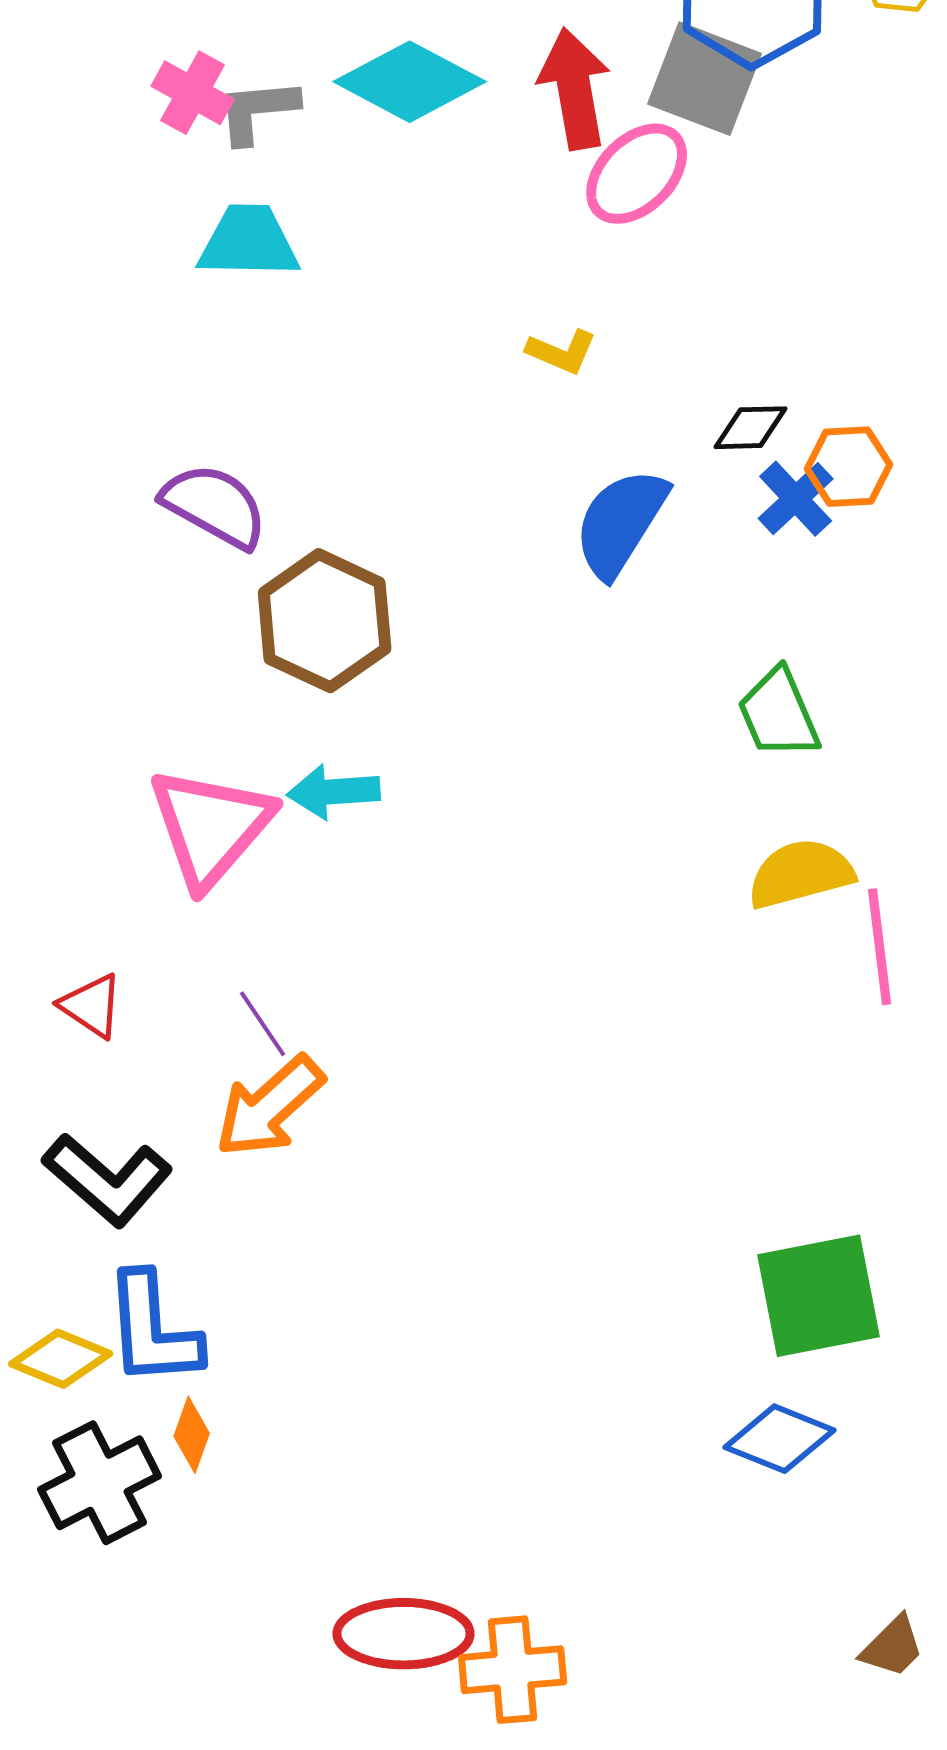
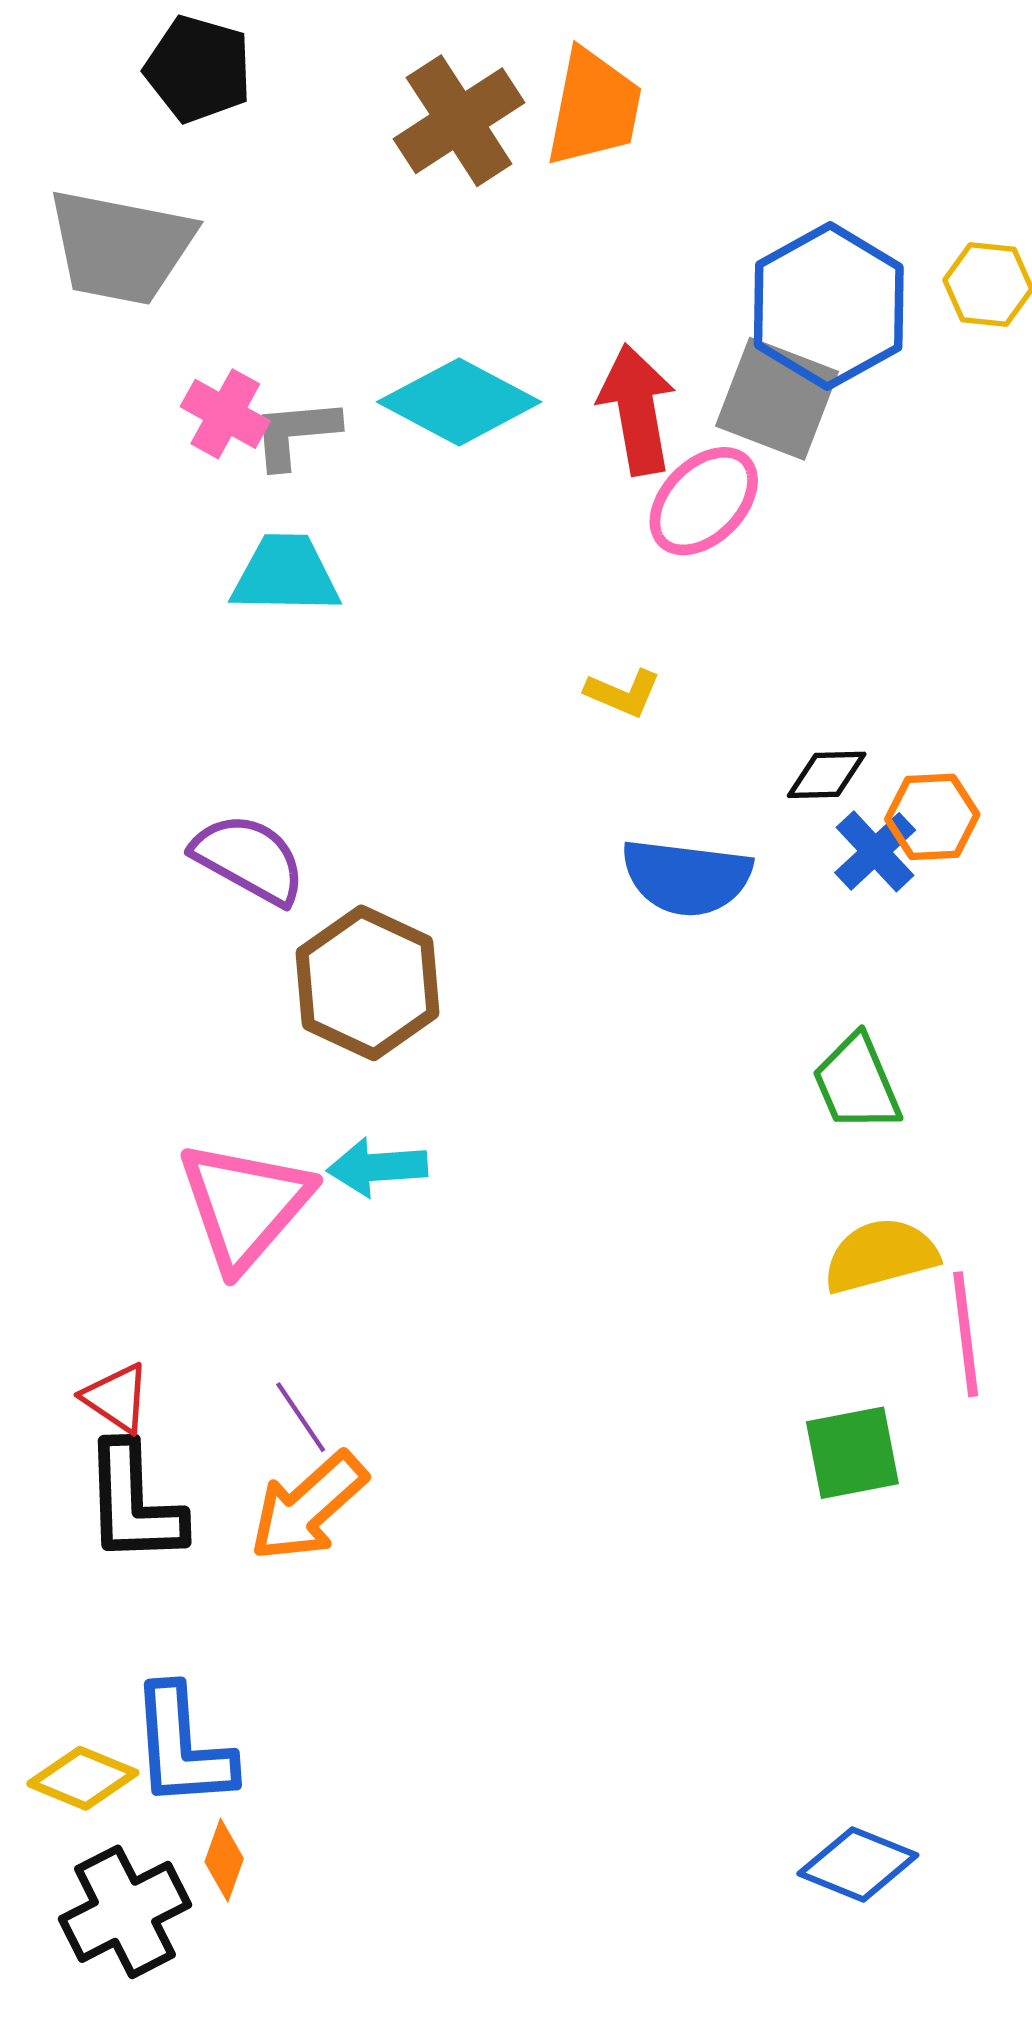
blue semicircle: (621, 523) -> (686, 877), turned -115
black L-shape: (108, 1180) -> (134, 1503), moved, turned 47
green square: (819, 1296) -> (852, 1453), moved, size x0.7

